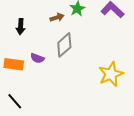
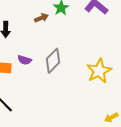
gray diamond: (64, 45) -> (53, 61), moved

